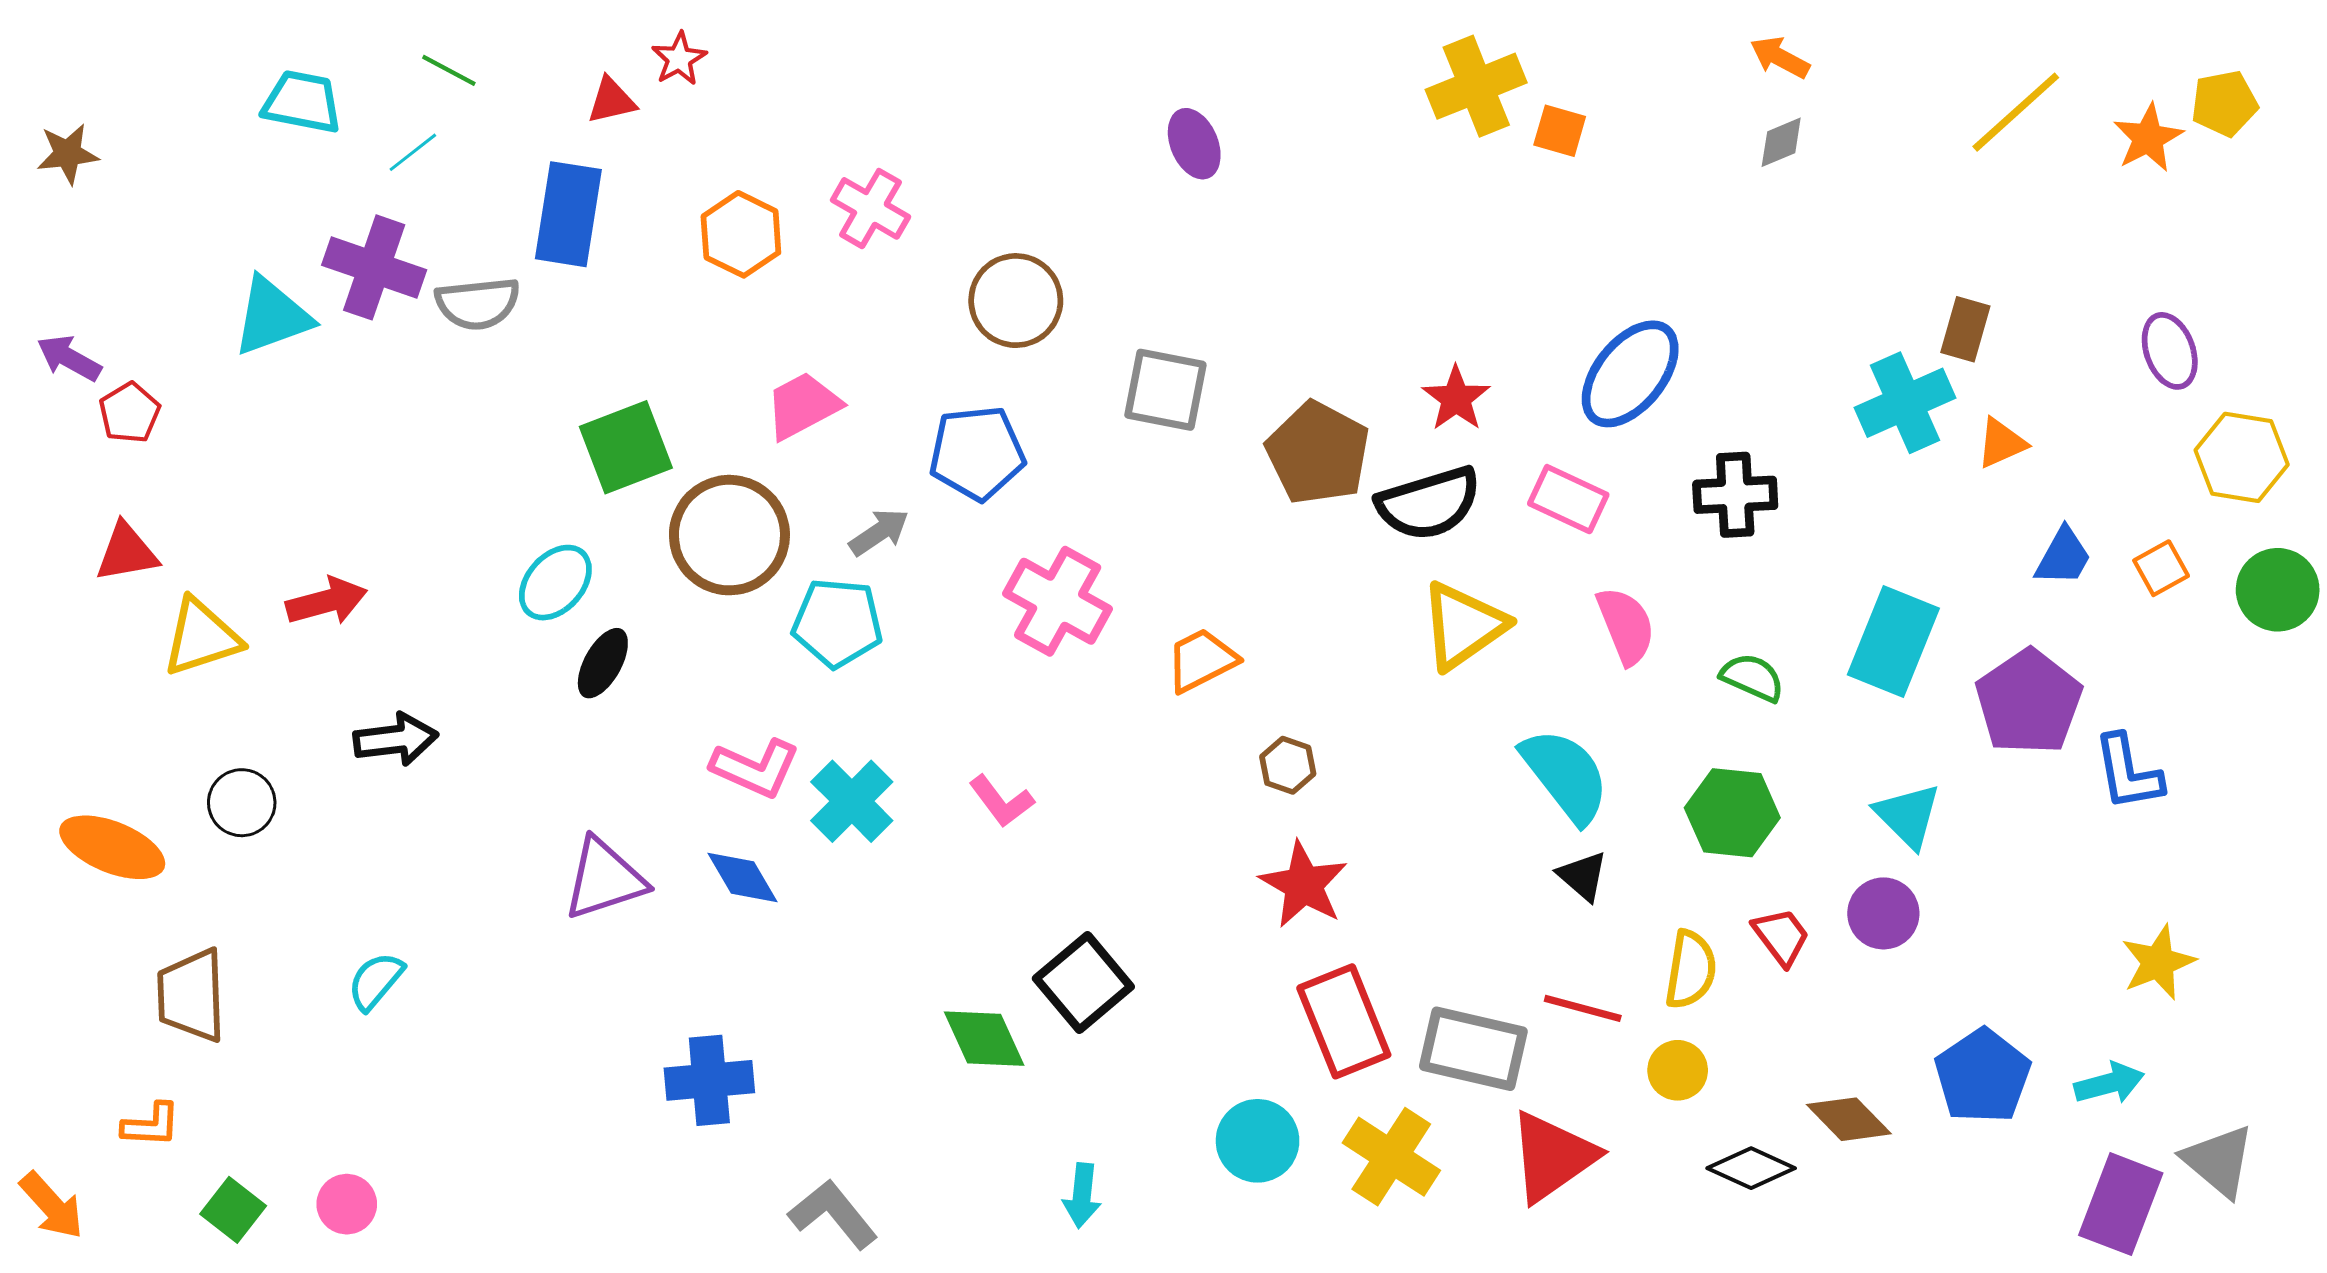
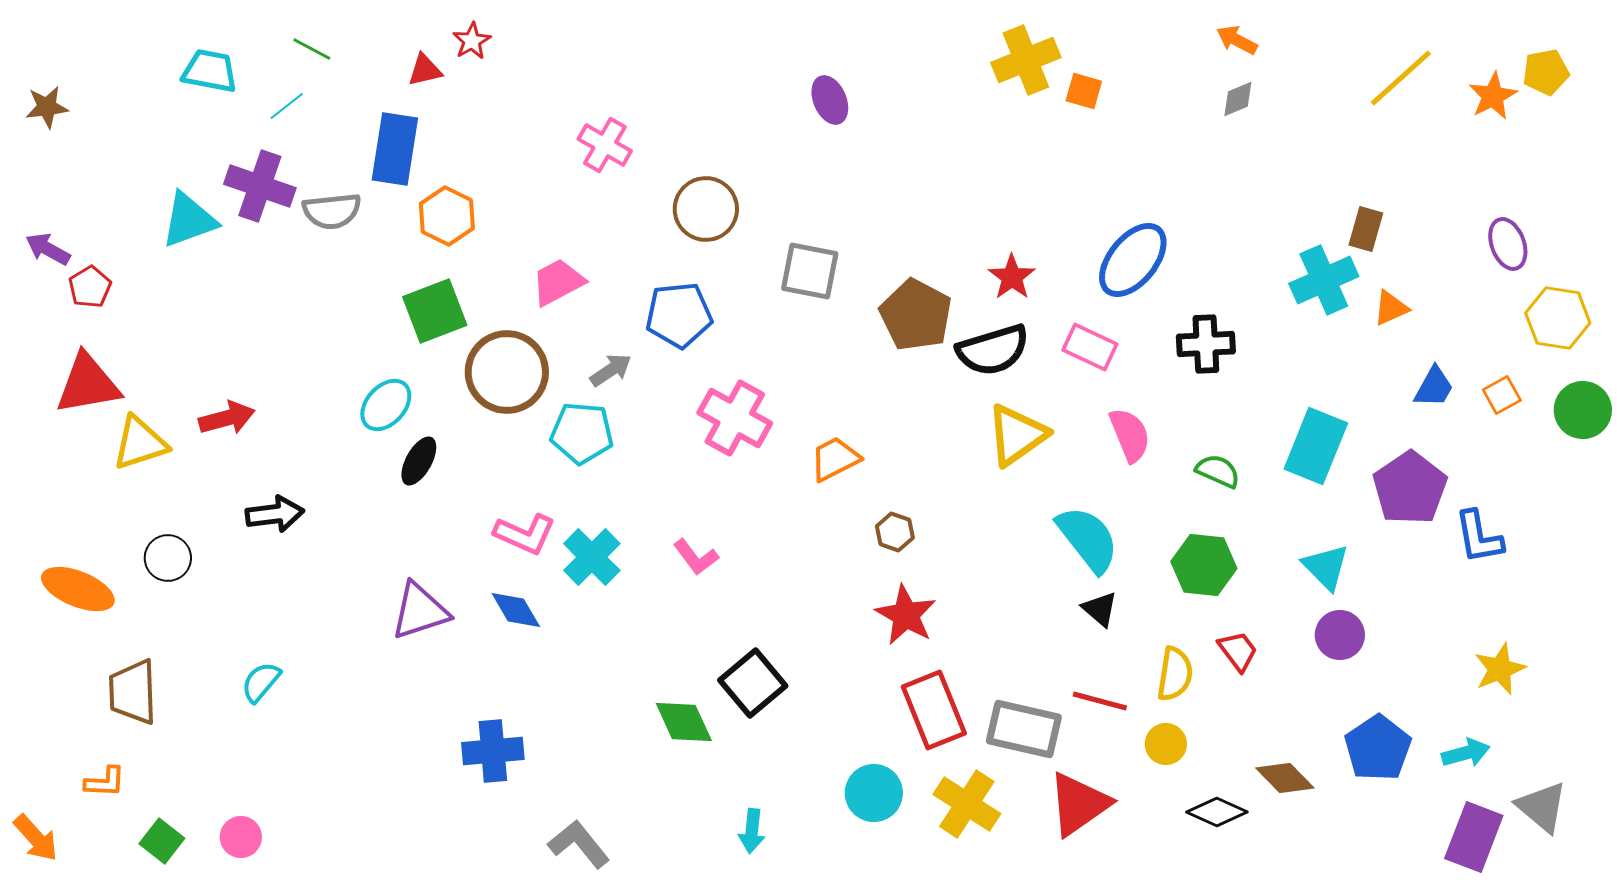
orange hexagon: (741, 234) -> (447, 216), moved
red triangle: (127, 552) -> (88, 384), size x1.5
purple circle: (1883, 913) -> (1340, 635), moved

